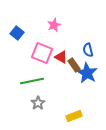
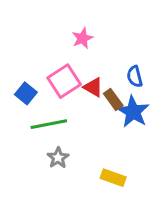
blue square: (17, 33) -> (26, 93), moved
pink square: (42, 53) -> (64, 81), turned 35
yellow rectangle: (74, 116) -> (113, 178), turned 42

